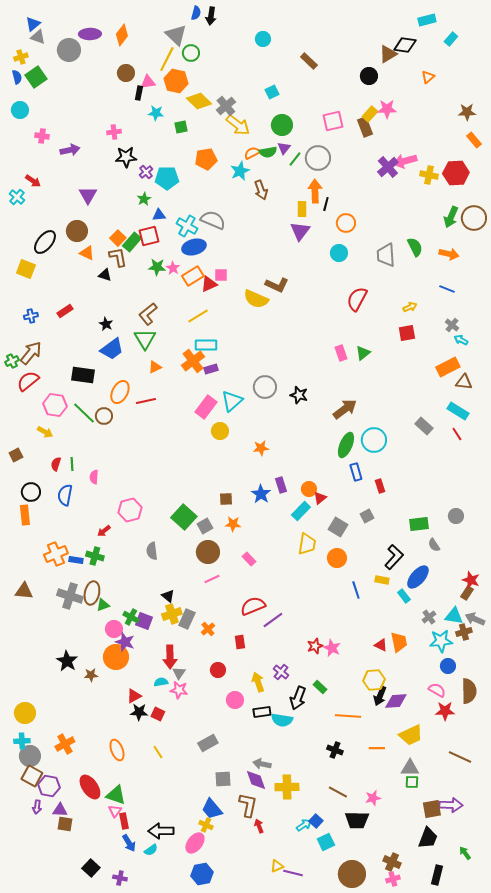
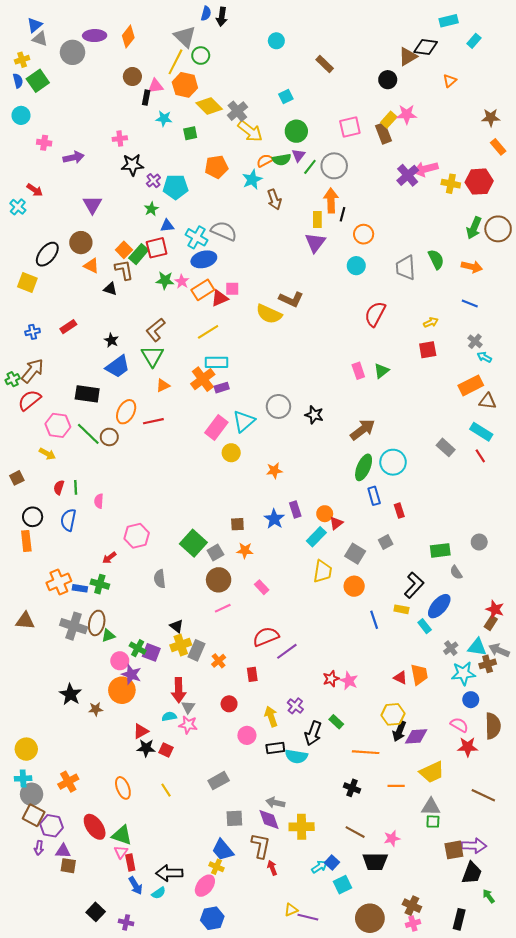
black trapezoid: (428, 838) -> (472, 873), moved

